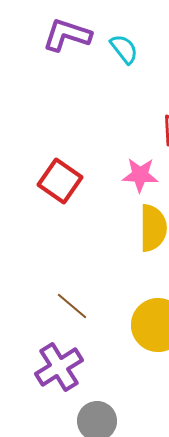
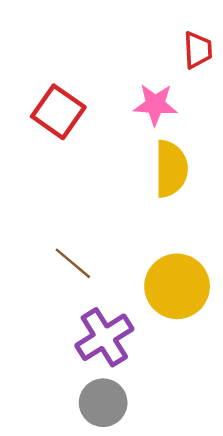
purple cross: (59, 367) -> (104, 337), moved

